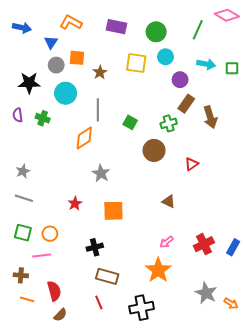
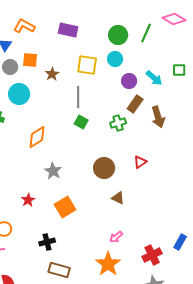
green circle: (156, 32) -> (118, 35), moved
cyan arrow: (206, 64) -> (154, 78), moved, turned 30
gray line: (98, 110) -> (78, 97), moved
brown circle: (154, 150) -> (104, 168), moved
orange square: (113, 211) -> (65, 207), turned -30
red cross: (204, 244) -> (152, 255), moved

